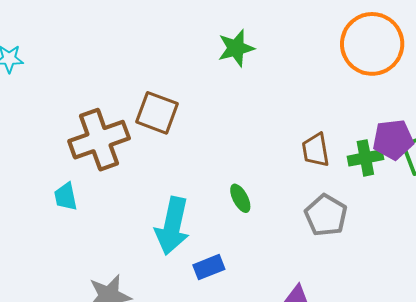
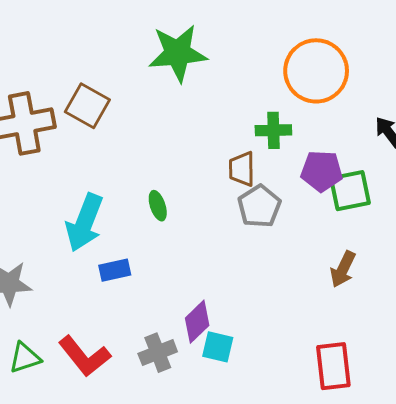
green star: (236, 48) -> (178, 53), size x1.5
green cross: (365, 158) -> (273, 130), moved
gray pentagon: (326, 215) -> (259, 206), moved

